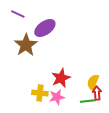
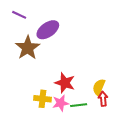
red star: (61, 78) -> (65, 83), turned -30
green line: (88, 101) -> (79, 105), moved

